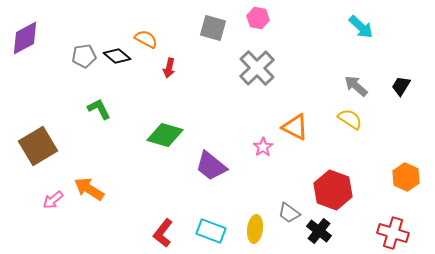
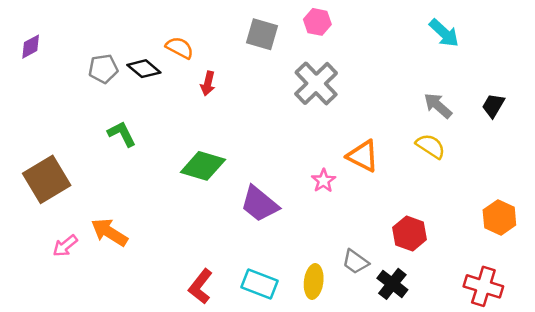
purple diamond: (25, 38) -> (31, 47), size x0.6
red hexagon: (333, 190) -> (410, 234), size x0.7

